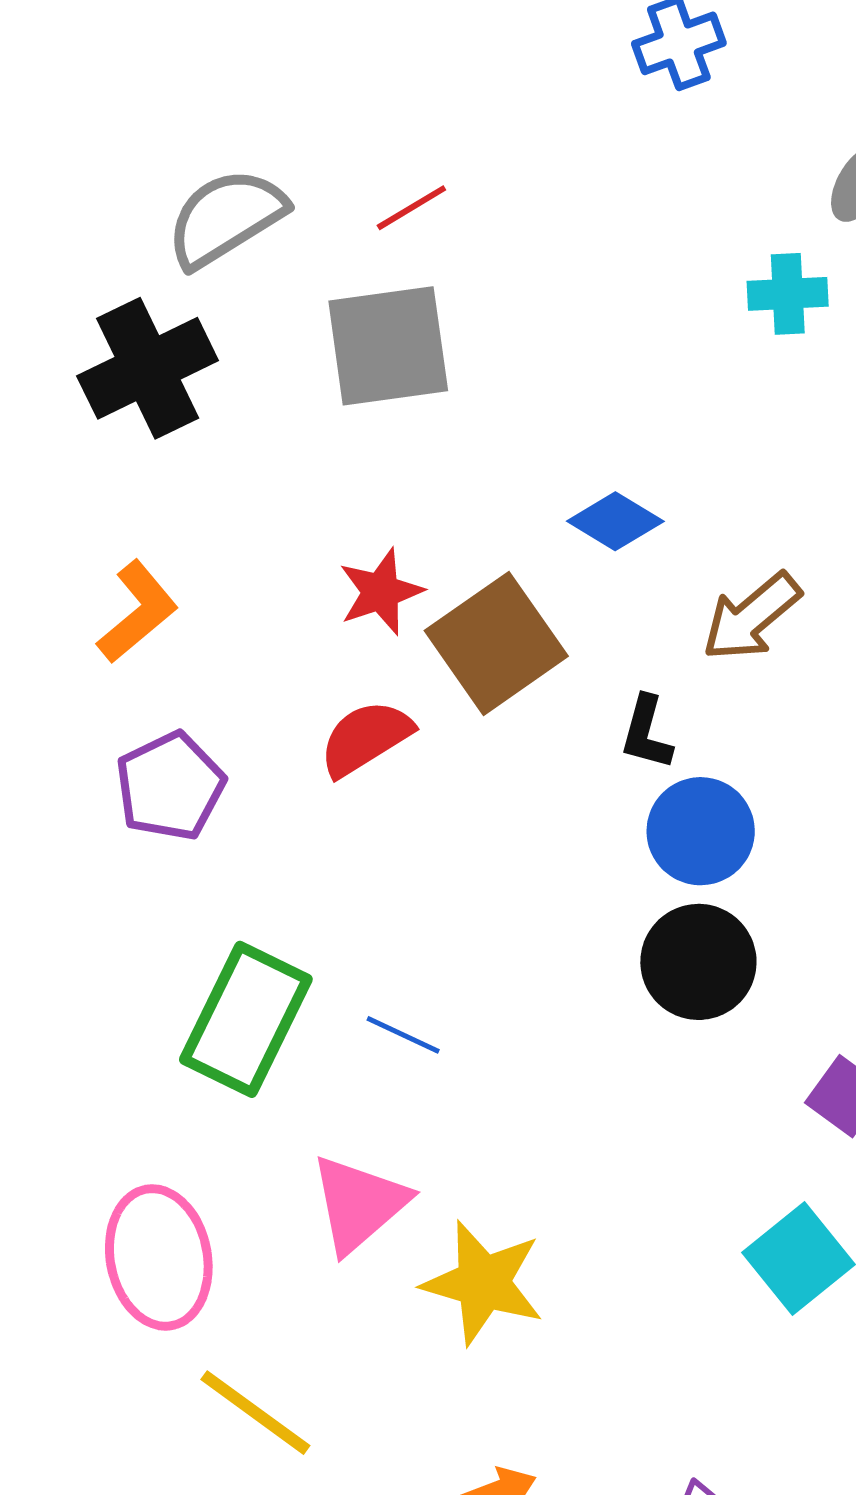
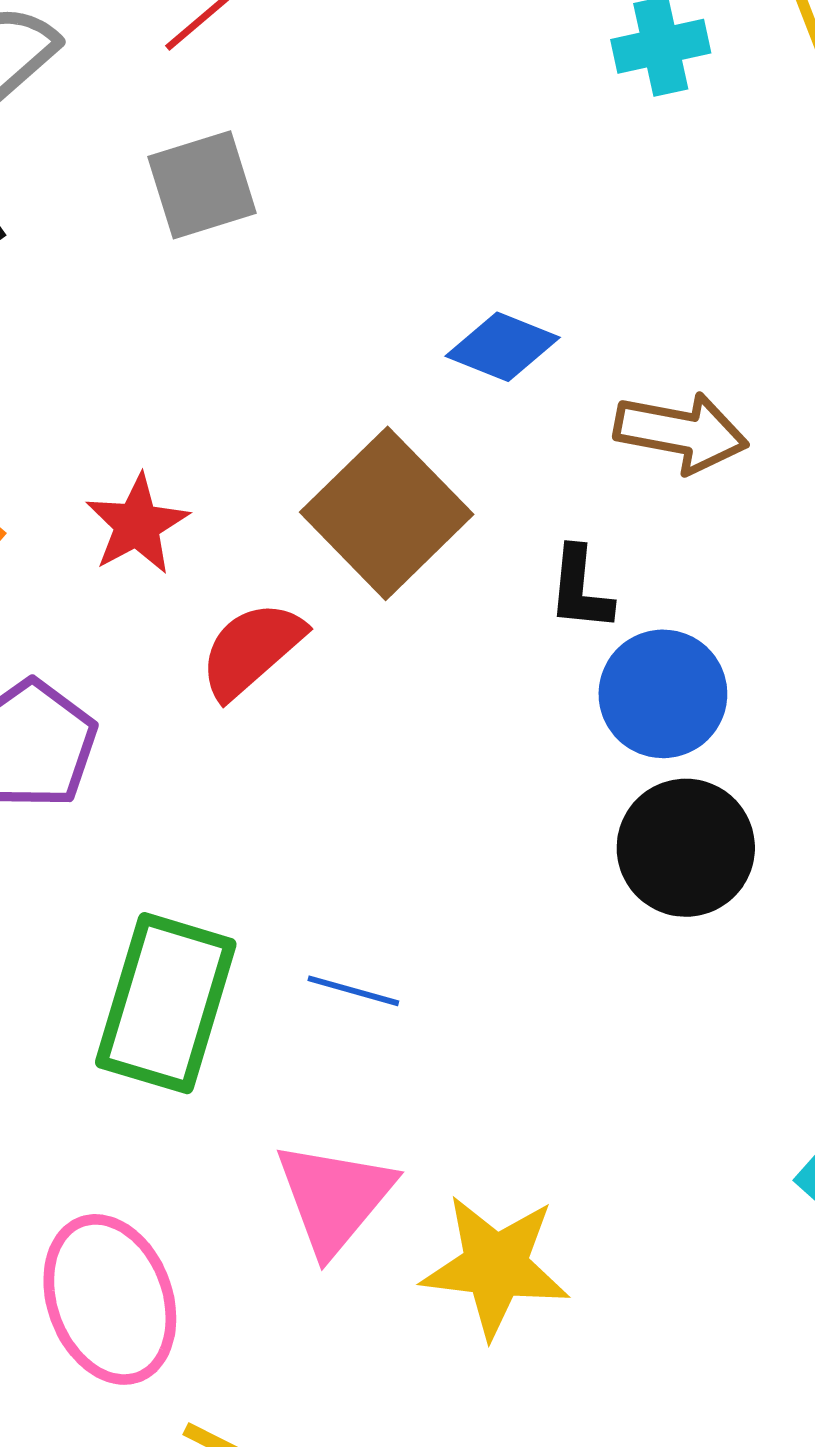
gray square: (388, 346) -> (202, 185), size x0.7
red star: (381, 592) -> (137, 525), moved
brown arrow: (752, 617) -> (681, 432), turned -120

